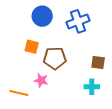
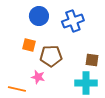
cyan cross: (92, 87) -> (86, 83), size x1.5

